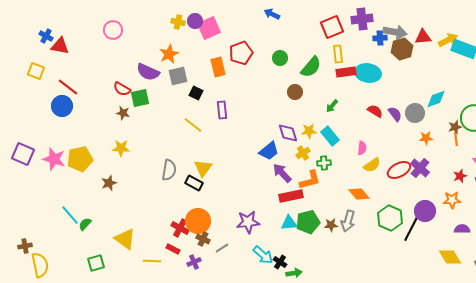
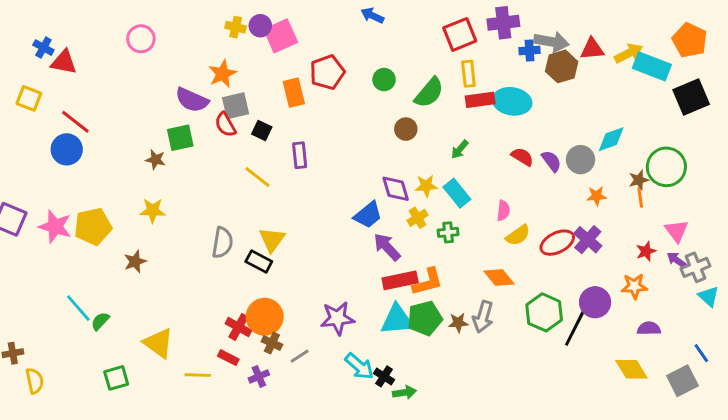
red semicircle: (122, 89) -> (225, 125), moved, turned 30
orange L-shape: (310, 180) -> (428, 282), moved
cyan triangle: (289, 223) -> (397, 320), size x1.4
yellow semicircle: (40, 265) -> (35, 381), size x0.7

